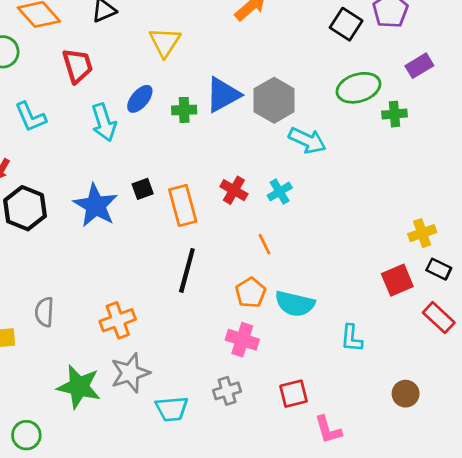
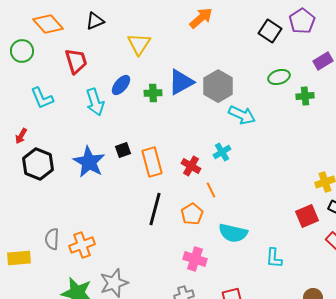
green ellipse: (359, 88) -> (279, 77), size x0.7
red cross: (234, 190) -> (191, 166), moved
orange pentagon: (251, 293) -> (192, 214), moved
orange cross: (118, 320) -> (82, 245), moved

